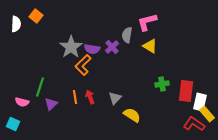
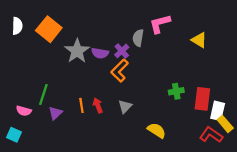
orange square: (36, 16) -> (49, 29), moved, size x1.6
yellow triangle: (150, 46) -> (199, 40), moved
orange L-shape: (83, 65) -> (120, 71), moved
yellow semicircle: (132, 115) -> (157, 130), moved

